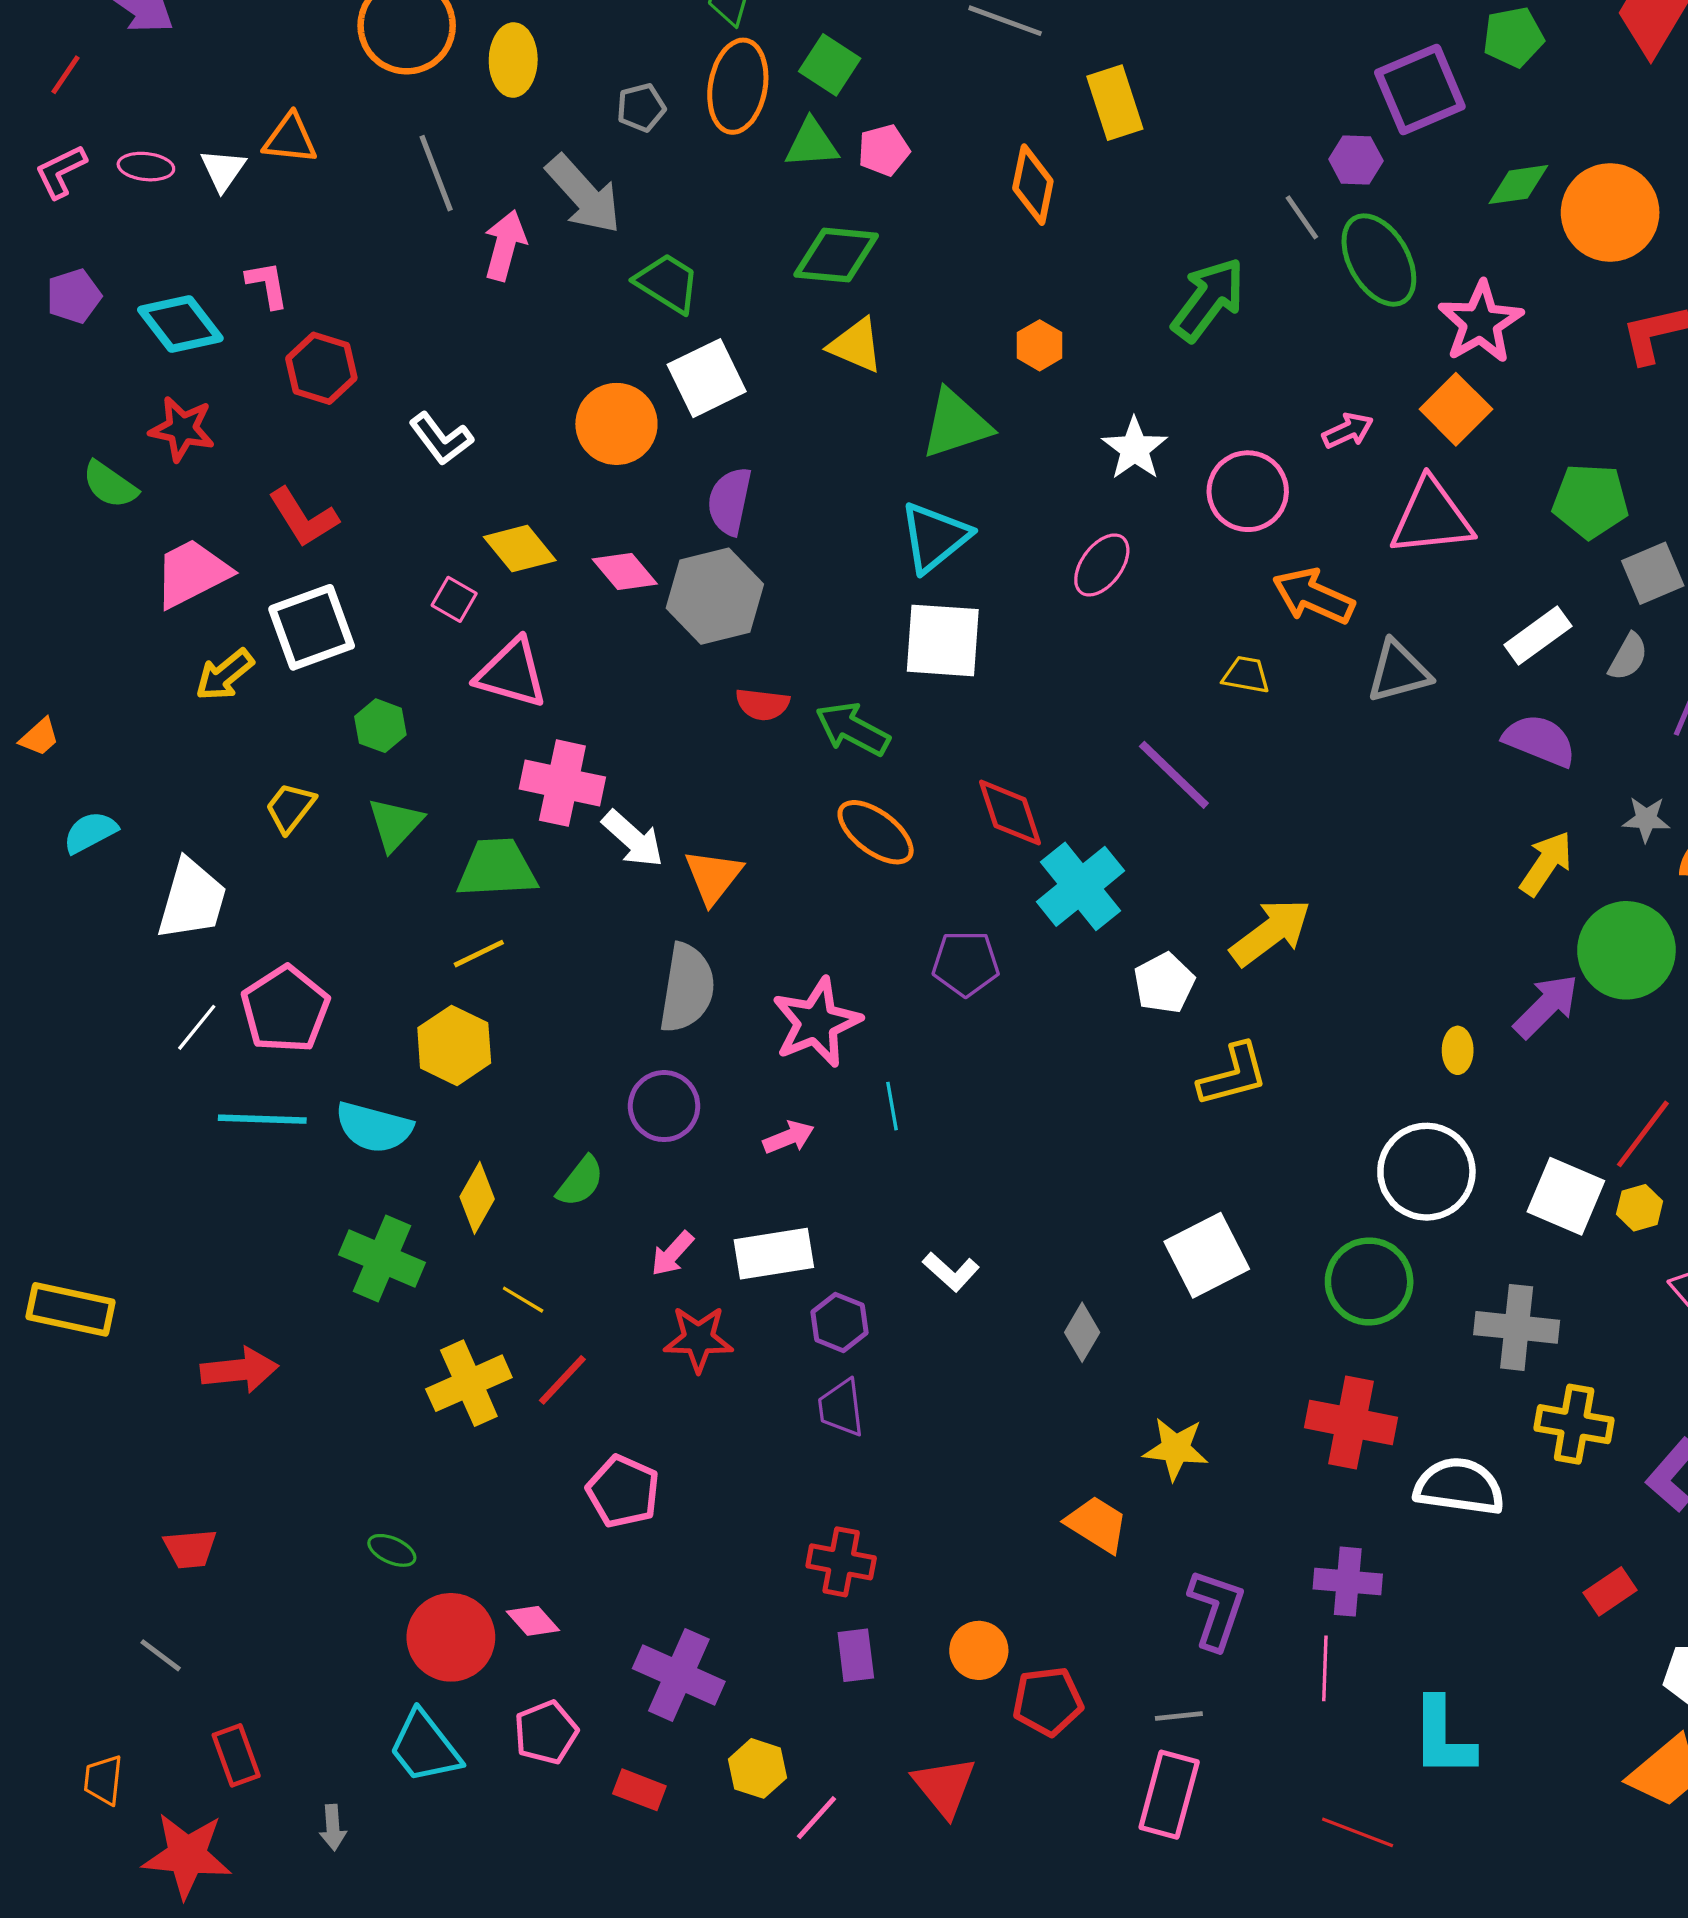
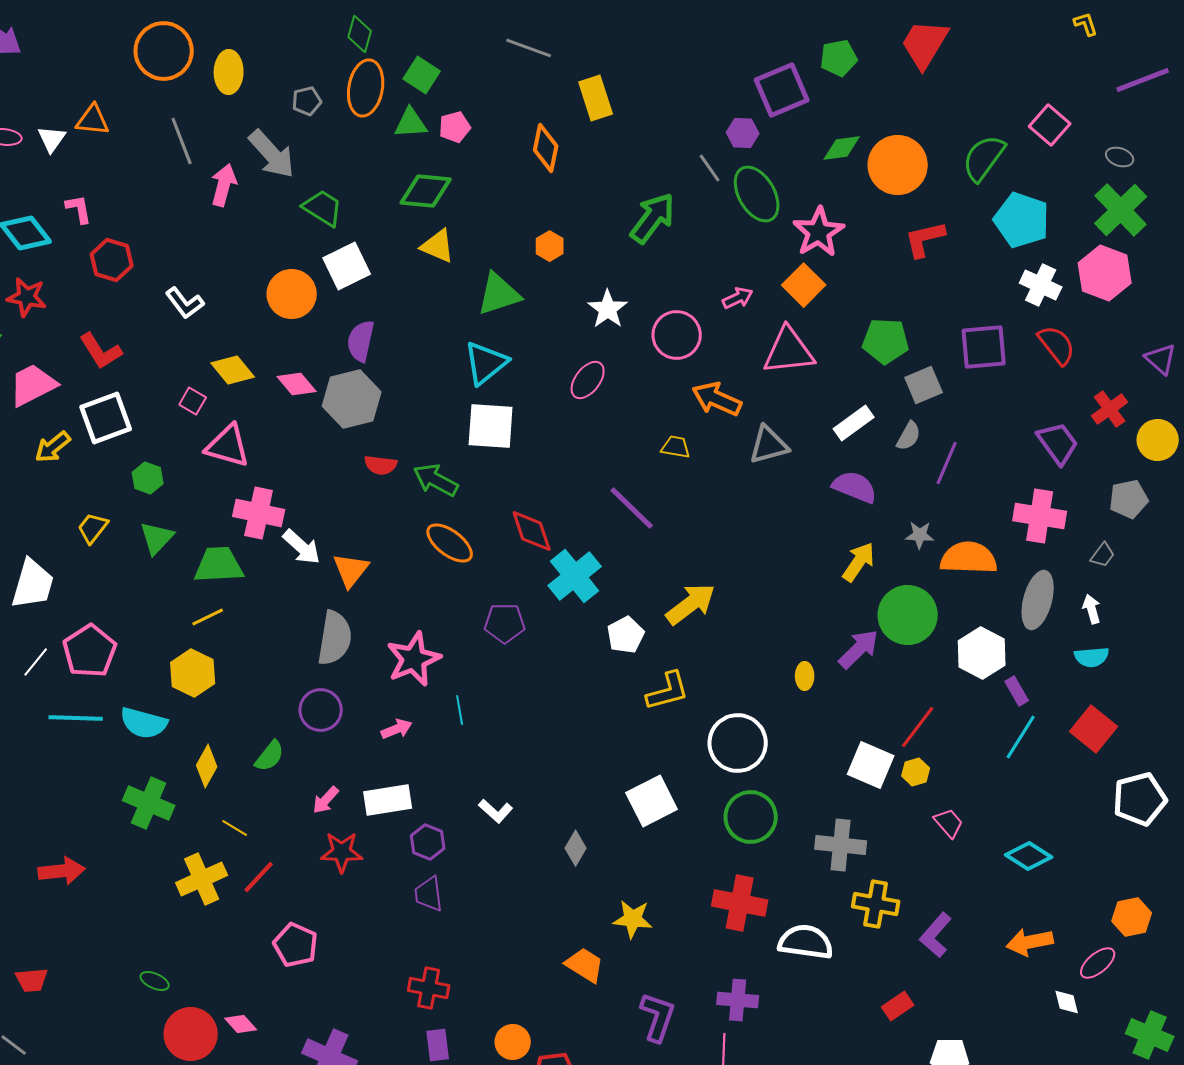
white circle: (1426, 1172) -> (738, 743), moved

